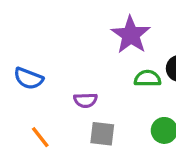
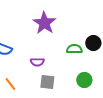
purple star: (131, 35) -> (44, 23), moved

